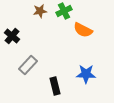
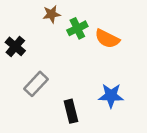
green cross: (64, 11) -> (77, 28), moved

